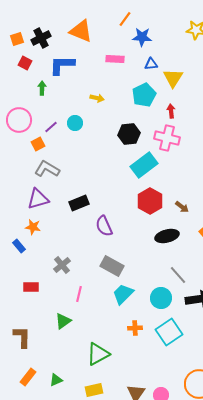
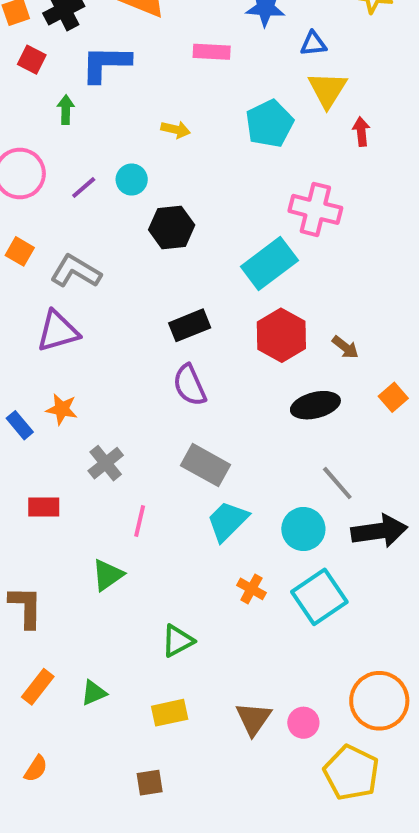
blue triangle: (151, 64) -> (313, 44), moved
red arrow: (171, 111) -> (361, 132), moved
black hexagon: (129, 134) -> (172, 227), moved
orange square: (38, 144) -> (20, 251), moved, turned -32
black rectangle: (79, 203) -> (190, 325), moved
orange star: (33, 227) -> (62, 409), moved
orange cross: (135, 328) -> (251, 589), turned 32
green triangle: (98, 354) -> (178, 641), size x0.7

